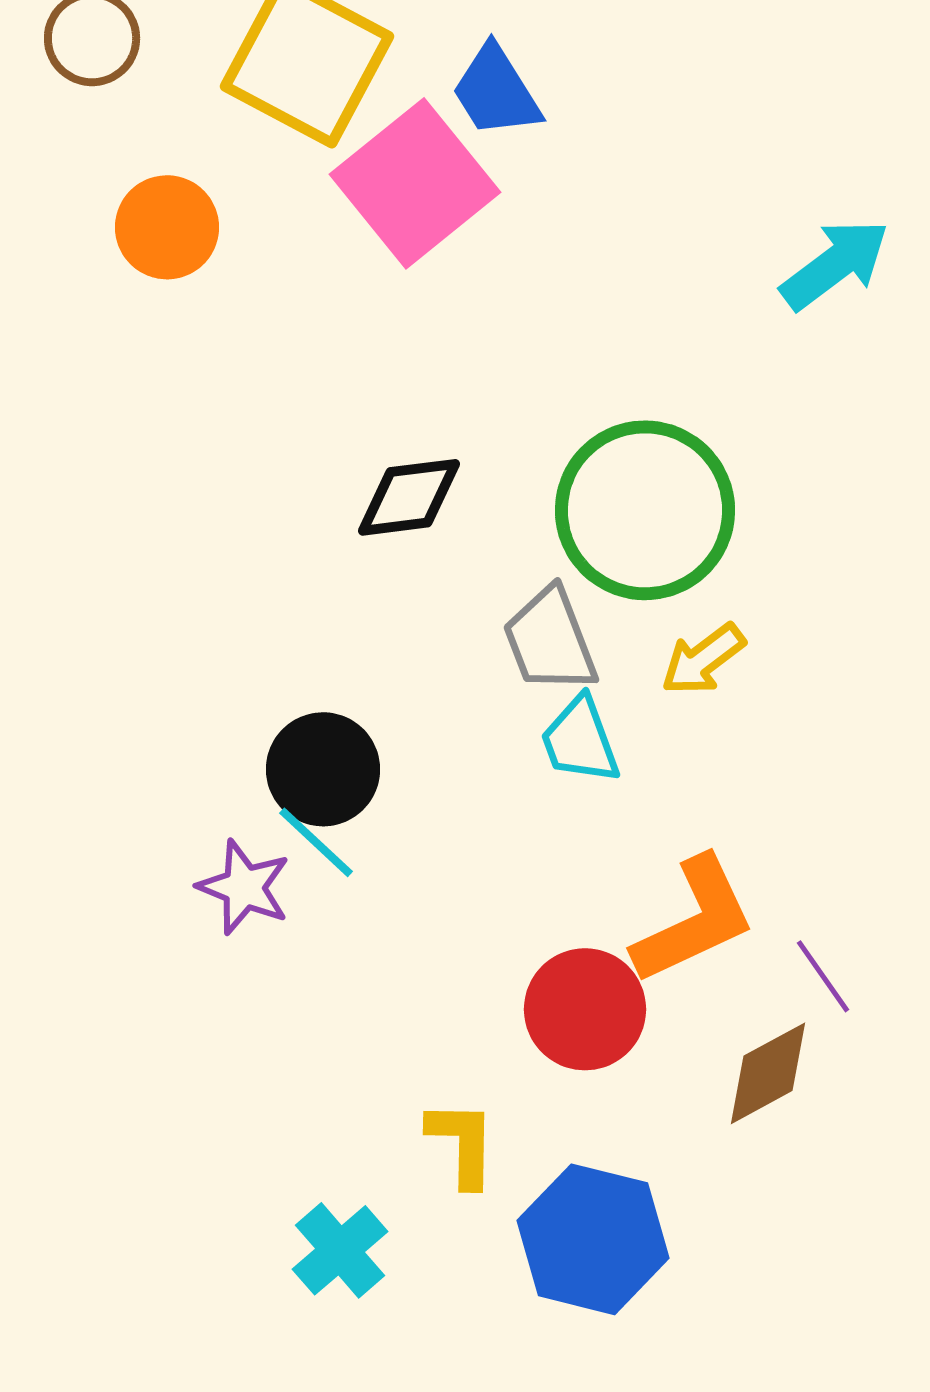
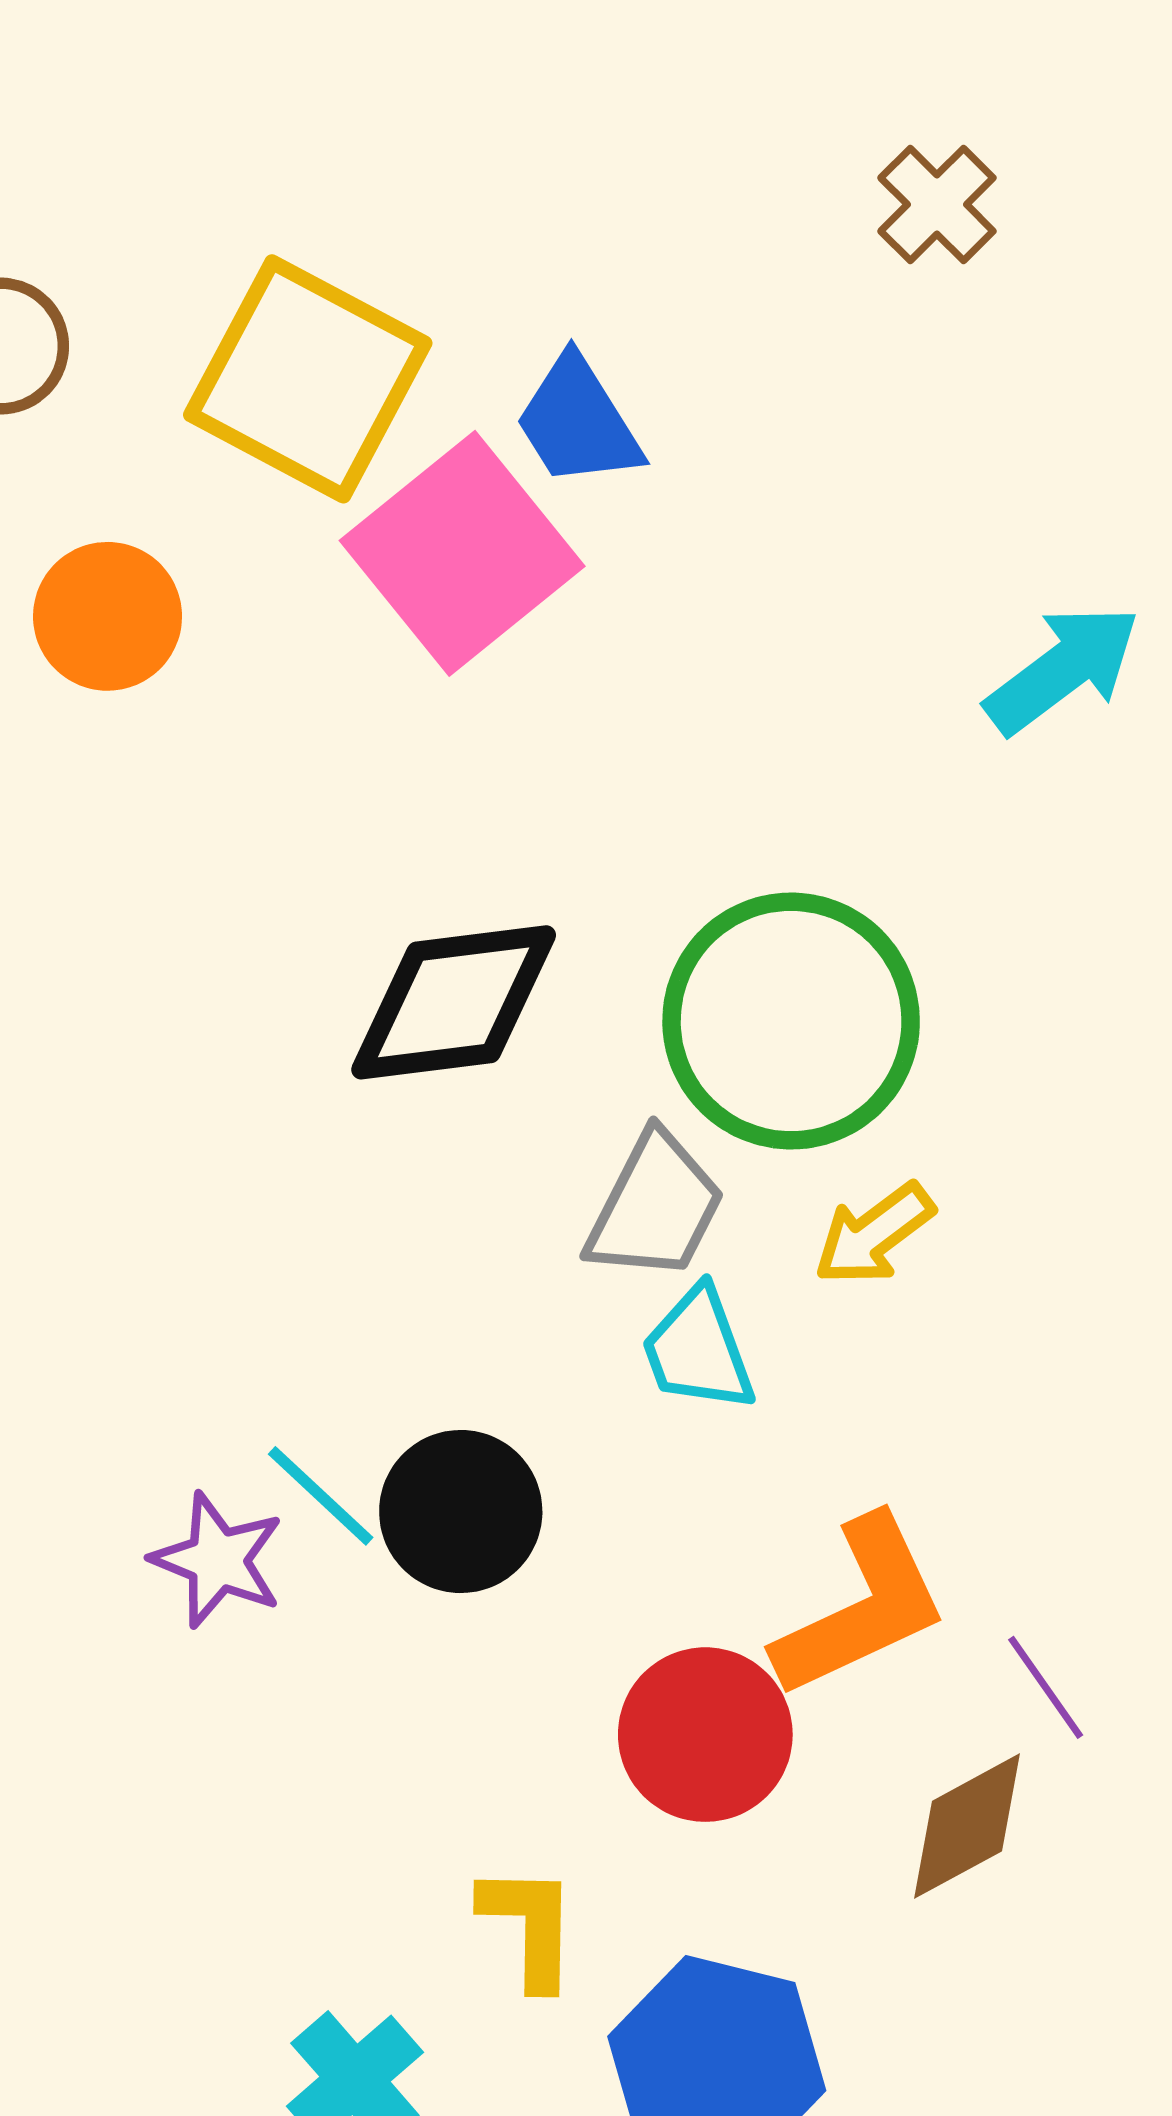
black diamond: (409, 497) -> (454, 1002), size x1.4
gray trapezoid: (550, 640) -> (655, 1207), turned -132
black circle: (323, 769) -> (461, 1512), moved

